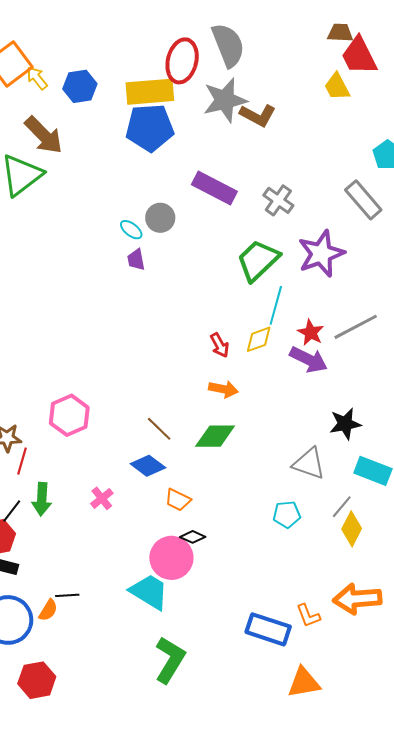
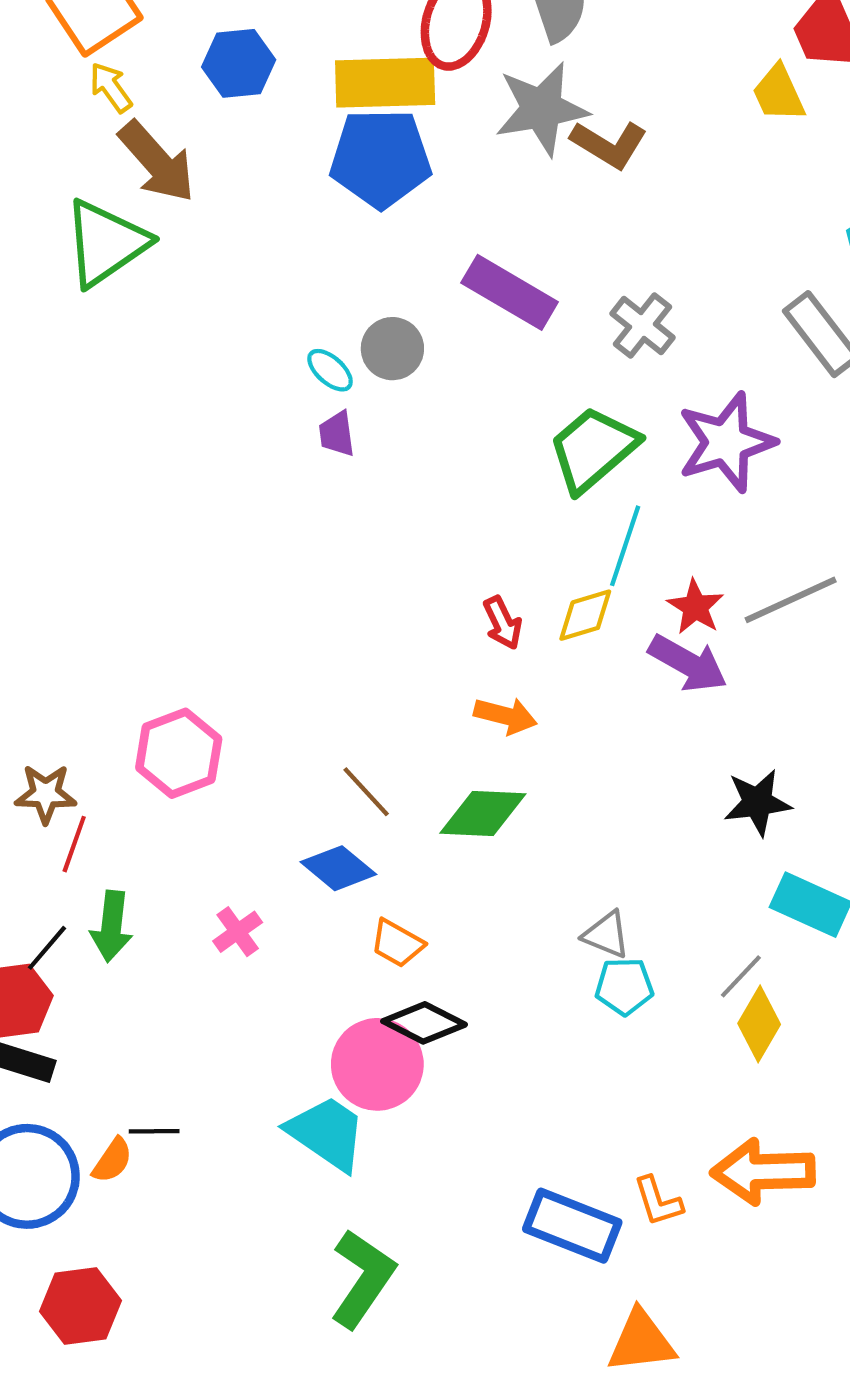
yellow arrow: (37, 78) -> (111, 87), moved
gray triangle: (309, 464) -> (606, 935), moved, size x0.7
black diamond: (193, 537) -> (424, 1023), size x1.5

